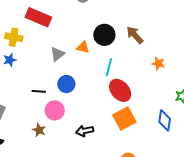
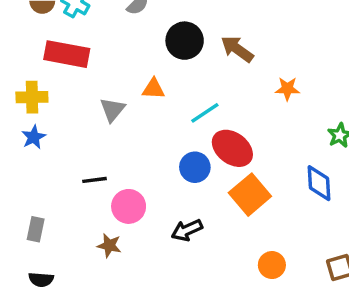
black circle: (104, 35) -> (185, 41), moved
cyan line: (109, 67) -> (205, 113), turned 54
blue circle: (66, 84) -> (195, 167), moved

